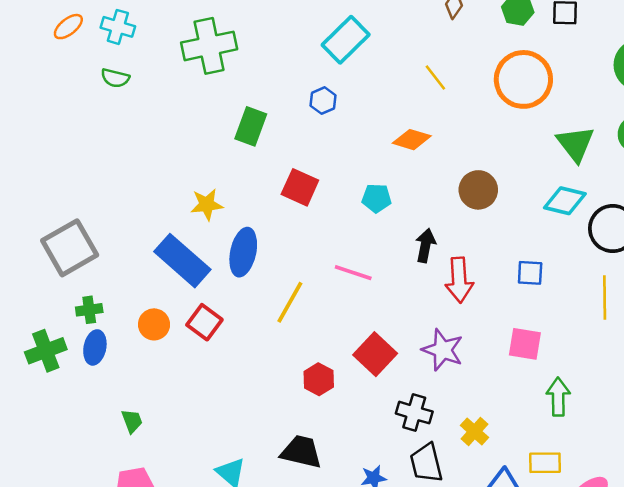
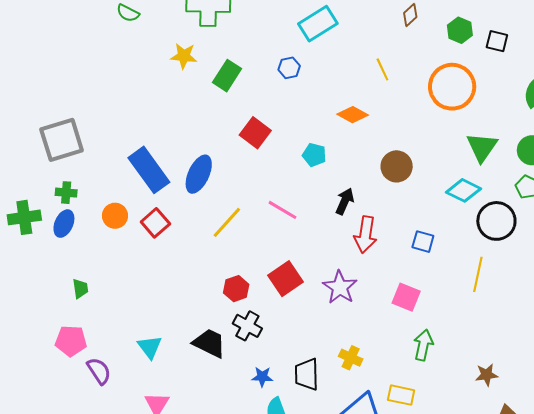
yellow star: (207, 204) -> (184, 56), moved
black cross: (414, 413) -> (247, 326), moved
yellow cross: (474, 431) -> (351, 358), turned -30

